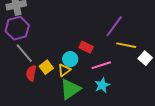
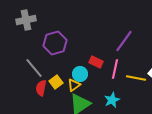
purple hexagon: (17, 28) -> (55, 43), moved
yellow line: (126, 45) -> (136, 78), moved
pink line: (101, 65) -> (115, 69), moved, turned -60

